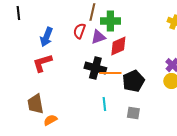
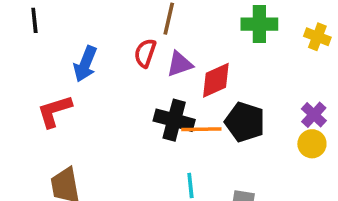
green cross: (110, 21) -> (259, 24), moved
red L-shape: (42, 63) -> (54, 111), moved
black pentagon: (133, 81) -> (245, 122), moved, turned -30

